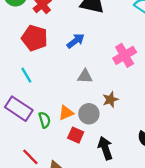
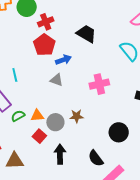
red pentagon: (35, 38) -> (44, 45), moved
gray triangle: (85, 76) -> (57, 80), moved
green semicircle: (45, 120) -> (18, 116), turned -120

